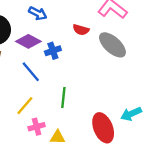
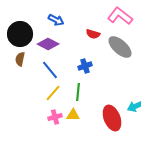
blue cross: (53, 51) -> (85, 66), moved
yellow line: (25, 106) -> (53, 93), moved
yellow triangle: (58, 137) -> (73, 115), moved

